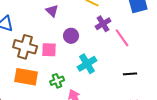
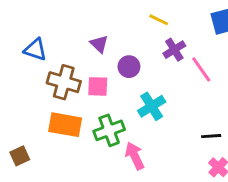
purple triangle: (52, 11) -> (99, 44), moved
black line: (130, 74) -> (211, 136), moved
green cross: (57, 81) -> (109, 130), size x1.5

